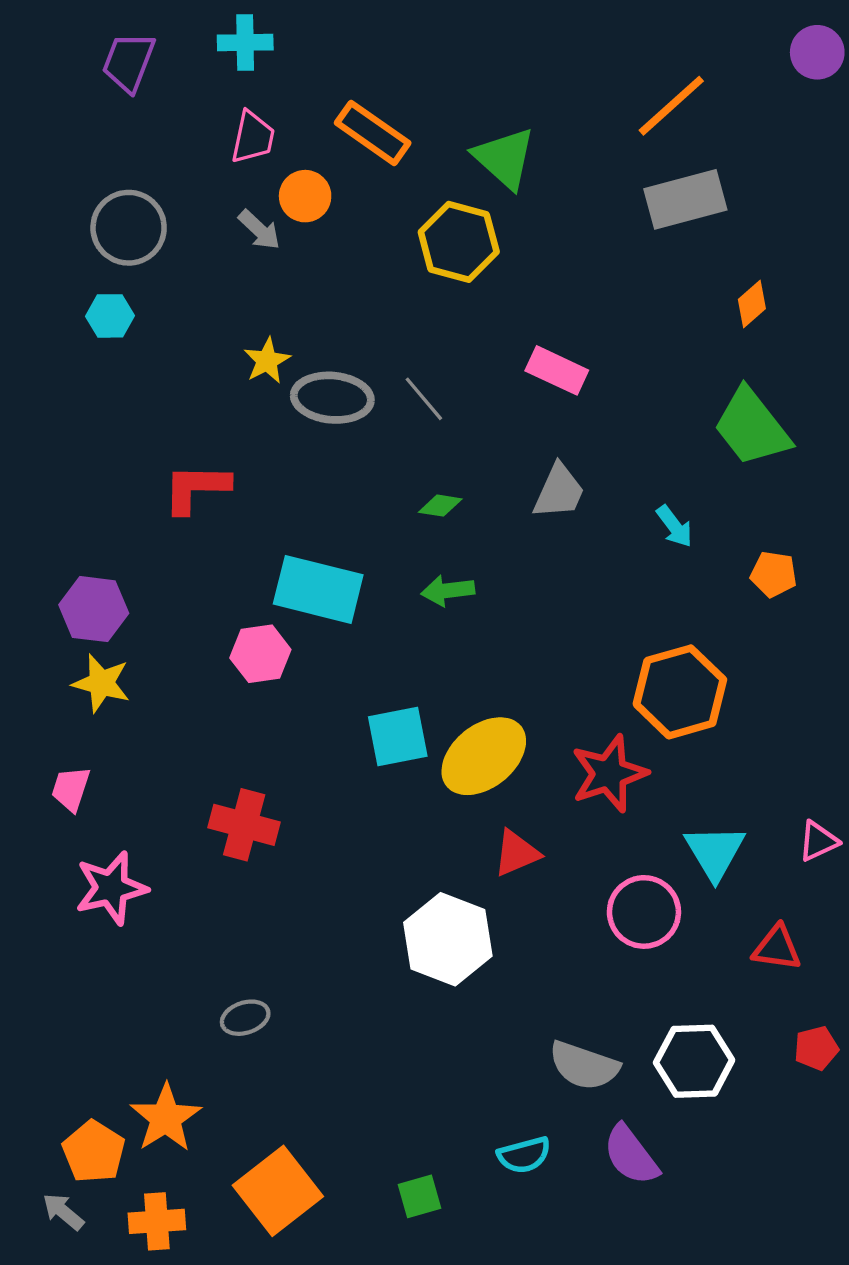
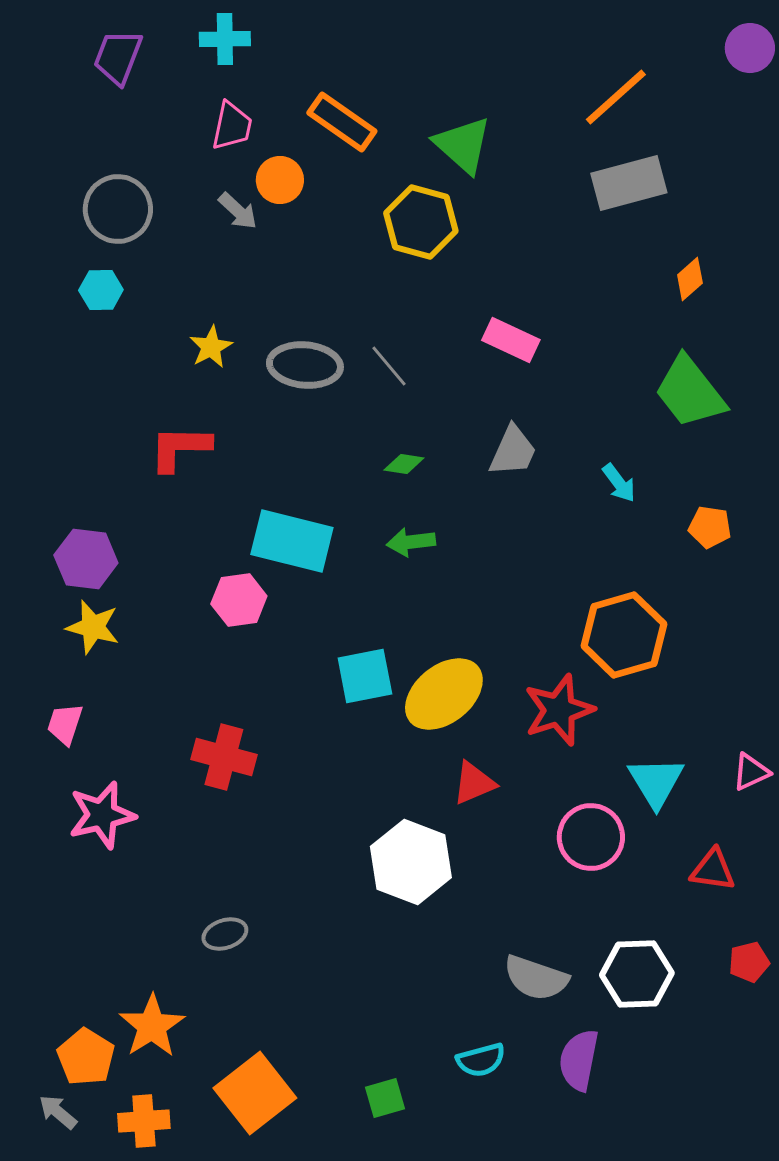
yellow star: (267, 361) -> (211, 347), moved
purple semicircle: (631, 1155) -> (579, 1060), turned 48

